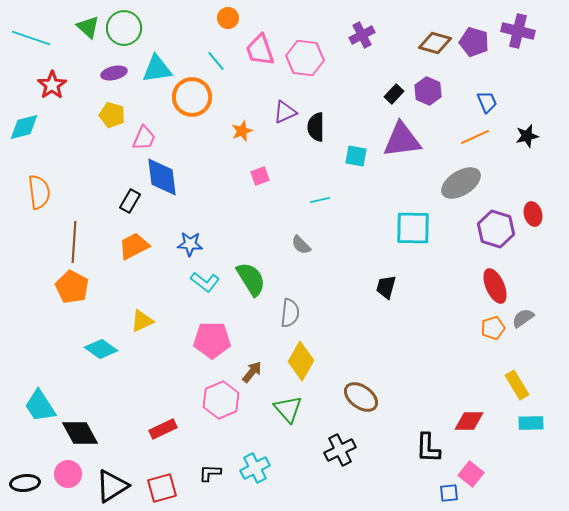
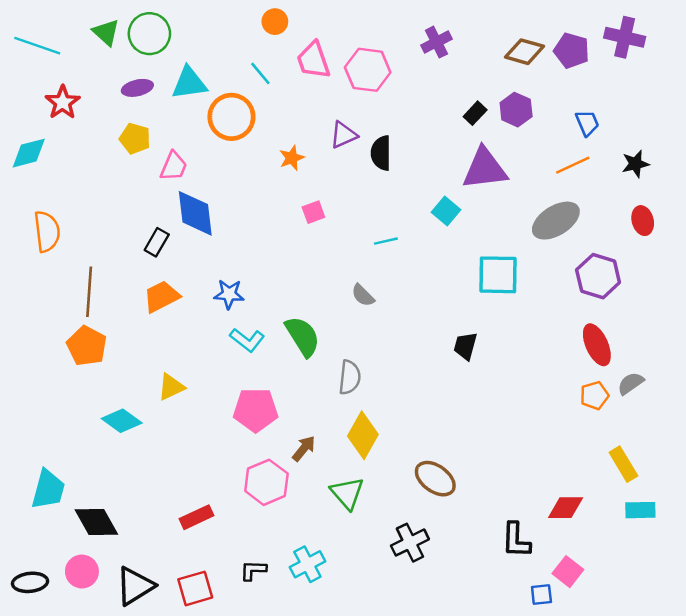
cyan square: (356, 156) -> (446, 211), moved, turned 30
red ellipse: (533, 214) -> (643, 221), moved
cyan trapezoid: (40, 406) -> (48, 490), turned -132

